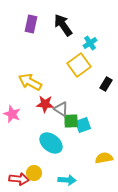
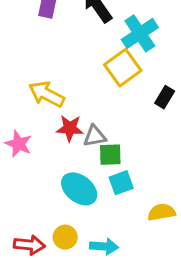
cyan cross: (90, 43) -> (140, 33), size x1.6
gray triangle: (61, 109) -> (95, 136), turned -42
cyan square: (83, 125) -> (121, 183), moved
yellow circle: (34, 173) -> (65, 237), moved

